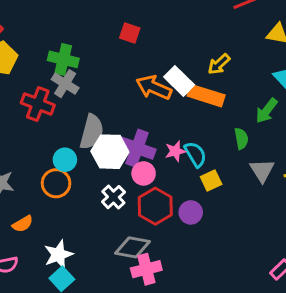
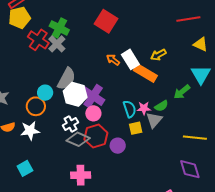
red square: (130, 33) -> (106, 21), size x1.6
orange arrow: (154, 87) -> (113, 60), size x0.6
red cross: (38, 104) -> (38, 40), moved
green semicircle: (241, 139) -> (161, 106), turned 56
pink star: (175, 151) -> (144, 108), moved
gray triangle: (262, 170) -> (154, 120), moved
gray diamond: (133, 247) -> (78, 139), moved
white star: (58, 255) -> (30, 131), moved

